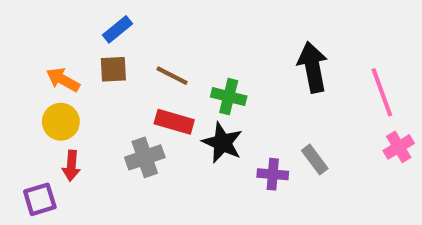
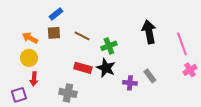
green cross: (229, 97) -> (109, 46), turned -35
red rectangle: (174, 122) -> (83, 68), moved
gray cross: (145, 157) -> (68, 93), moved, turned 30

